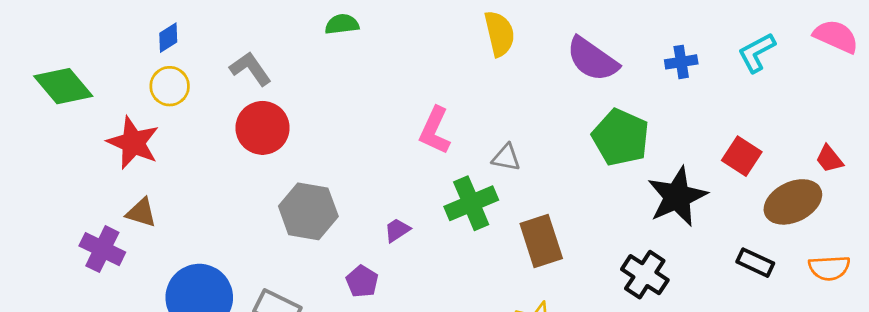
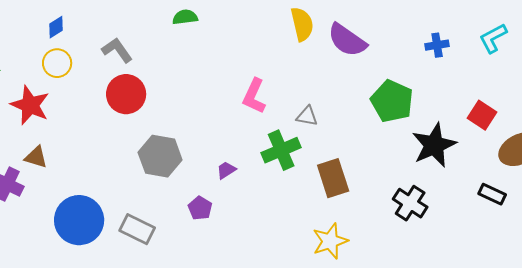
purple semicircle: (592, 59) -> (347, 40), moved

